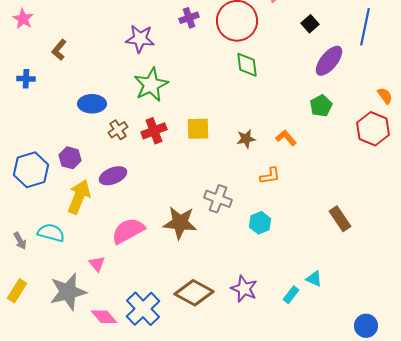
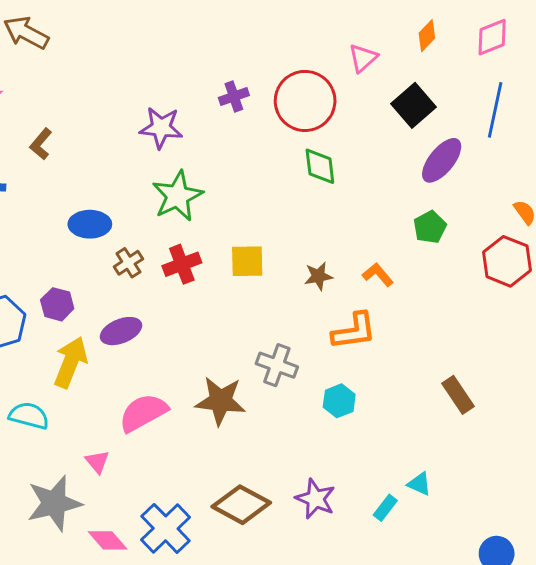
black square: (310, 24) -> (413, 105), size x1.6
orange L-shape: (270, 176) -> (354, 331), size x1.5

